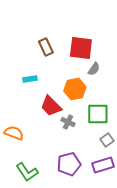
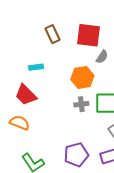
red trapezoid: (51, 106) -> (26, 95), moved
gray cross: (68, 122) -> (81, 104), moved, turned -32

